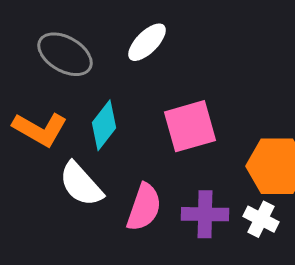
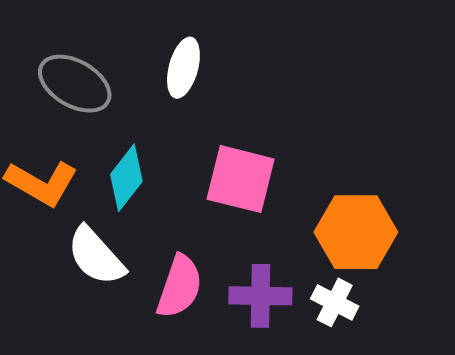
white ellipse: (147, 42) -> (183, 68), turned -30
pink square: (190, 126) -> (241, 179), turned 30

